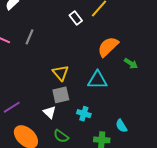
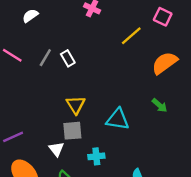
white rectangle: (76, 18) -> (68, 58), moved
orange semicircle: (108, 47) -> (165, 63), moved
cyan cross: (84, 114) -> (96, 156), turned -32

